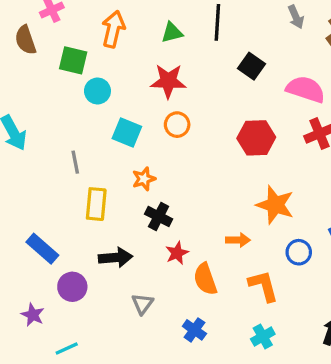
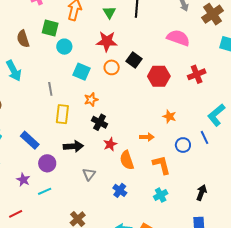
green triangle: (172, 33) -> (109, 12), turned -48
brown semicircle: (25, 40) -> (23, 39), moved
black square: (252, 66) -> (134, 60), moved
pink semicircle: (306, 89) -> (178, 38), moved
orange star: (275, 205) -> (169, 116), size x0.6
cyan line: (67, 348) -> (45, 191), moved

